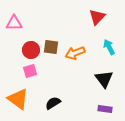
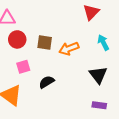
red circle: (31, 50) -> (17, 39), moved
black semicircle: (53, 103) -> (47, 82), moved

